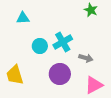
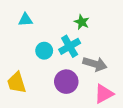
green star: (91, 10) -> (82, 22), moved
gray arrow: (86, 58) -> (95, 64), size x1.5

